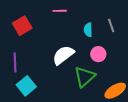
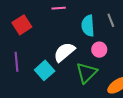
cyan semicircle: (88, 30) -> (88, 26), size x1.5
cyan square: (26, 86) -> (45, 70), moved

